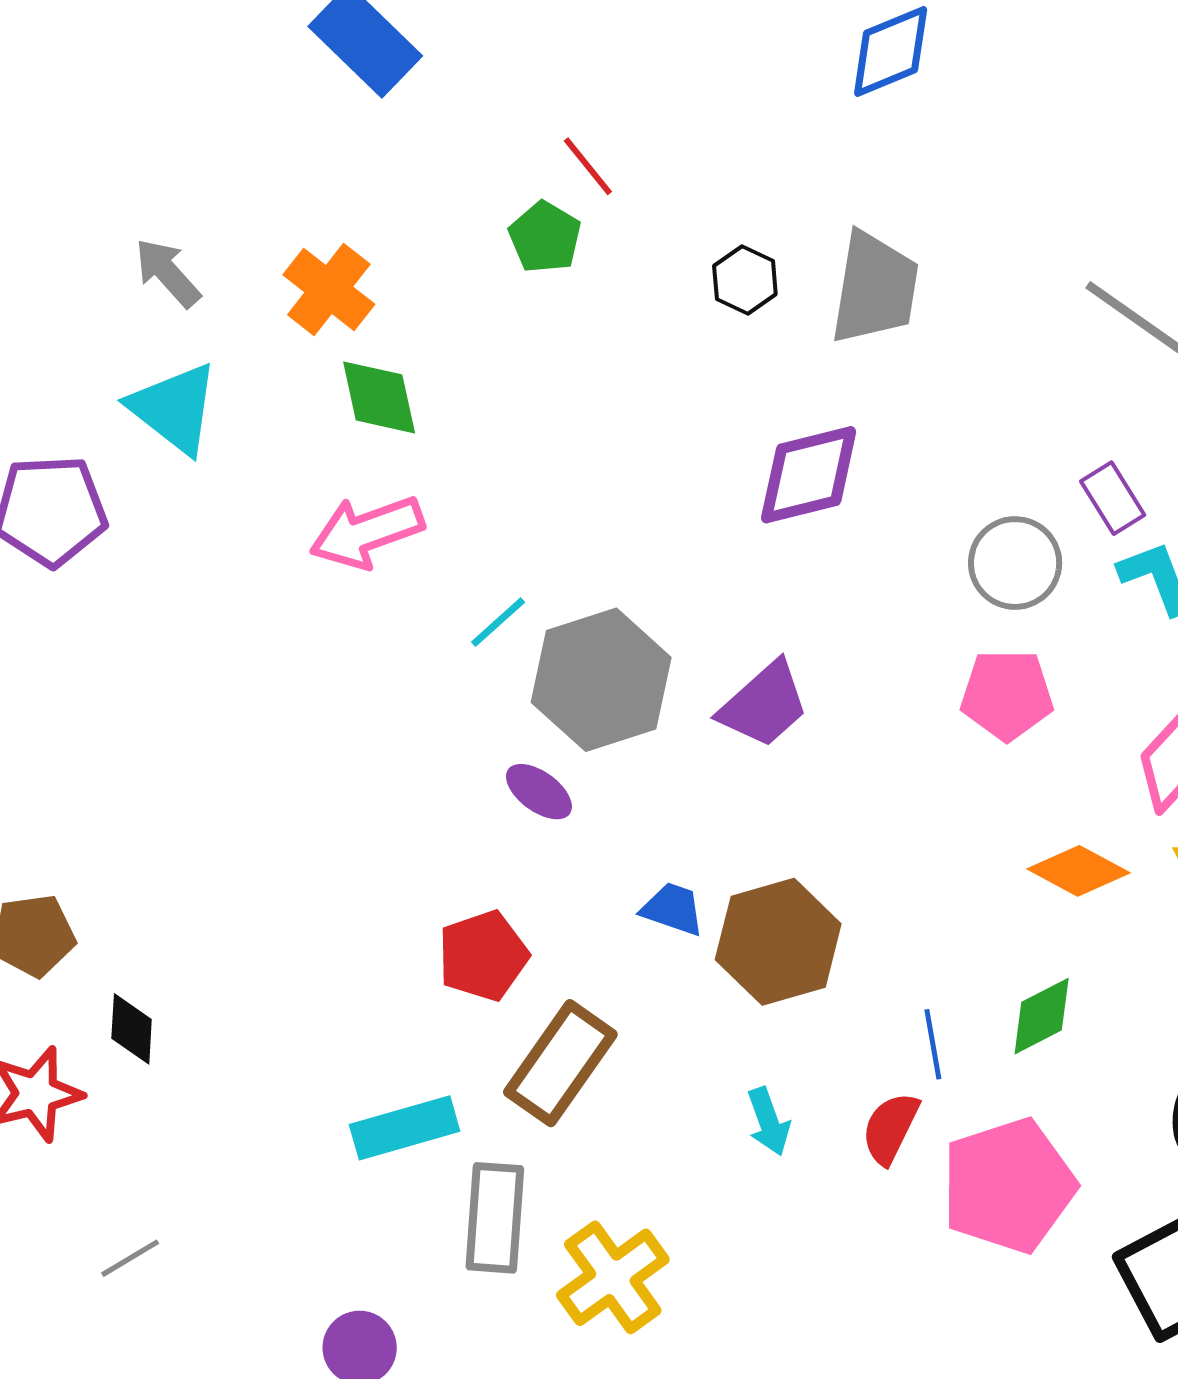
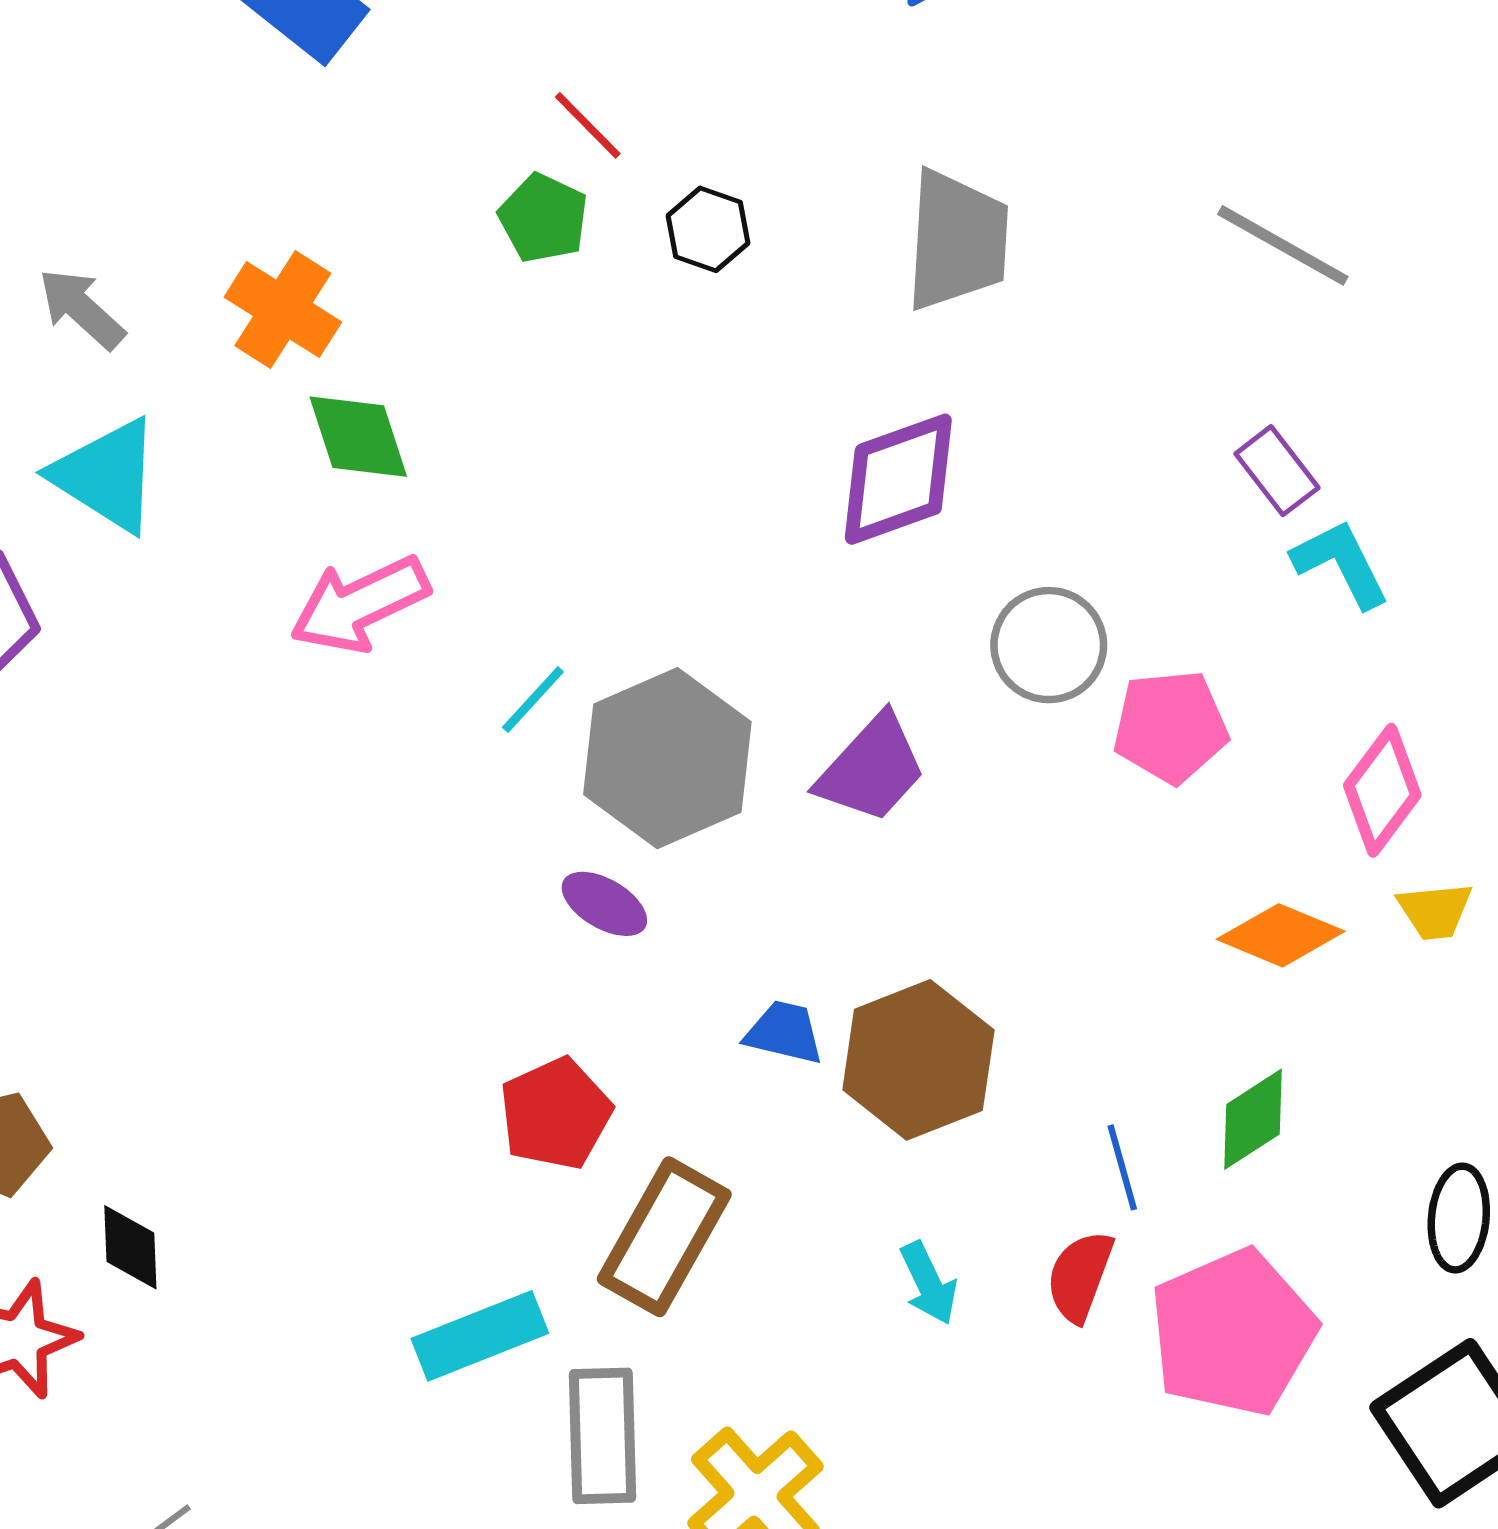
black hexagon: (745, 280) -> (708, 229), moved
gray circle: (1015, 563) -> (1049, 645), moved

